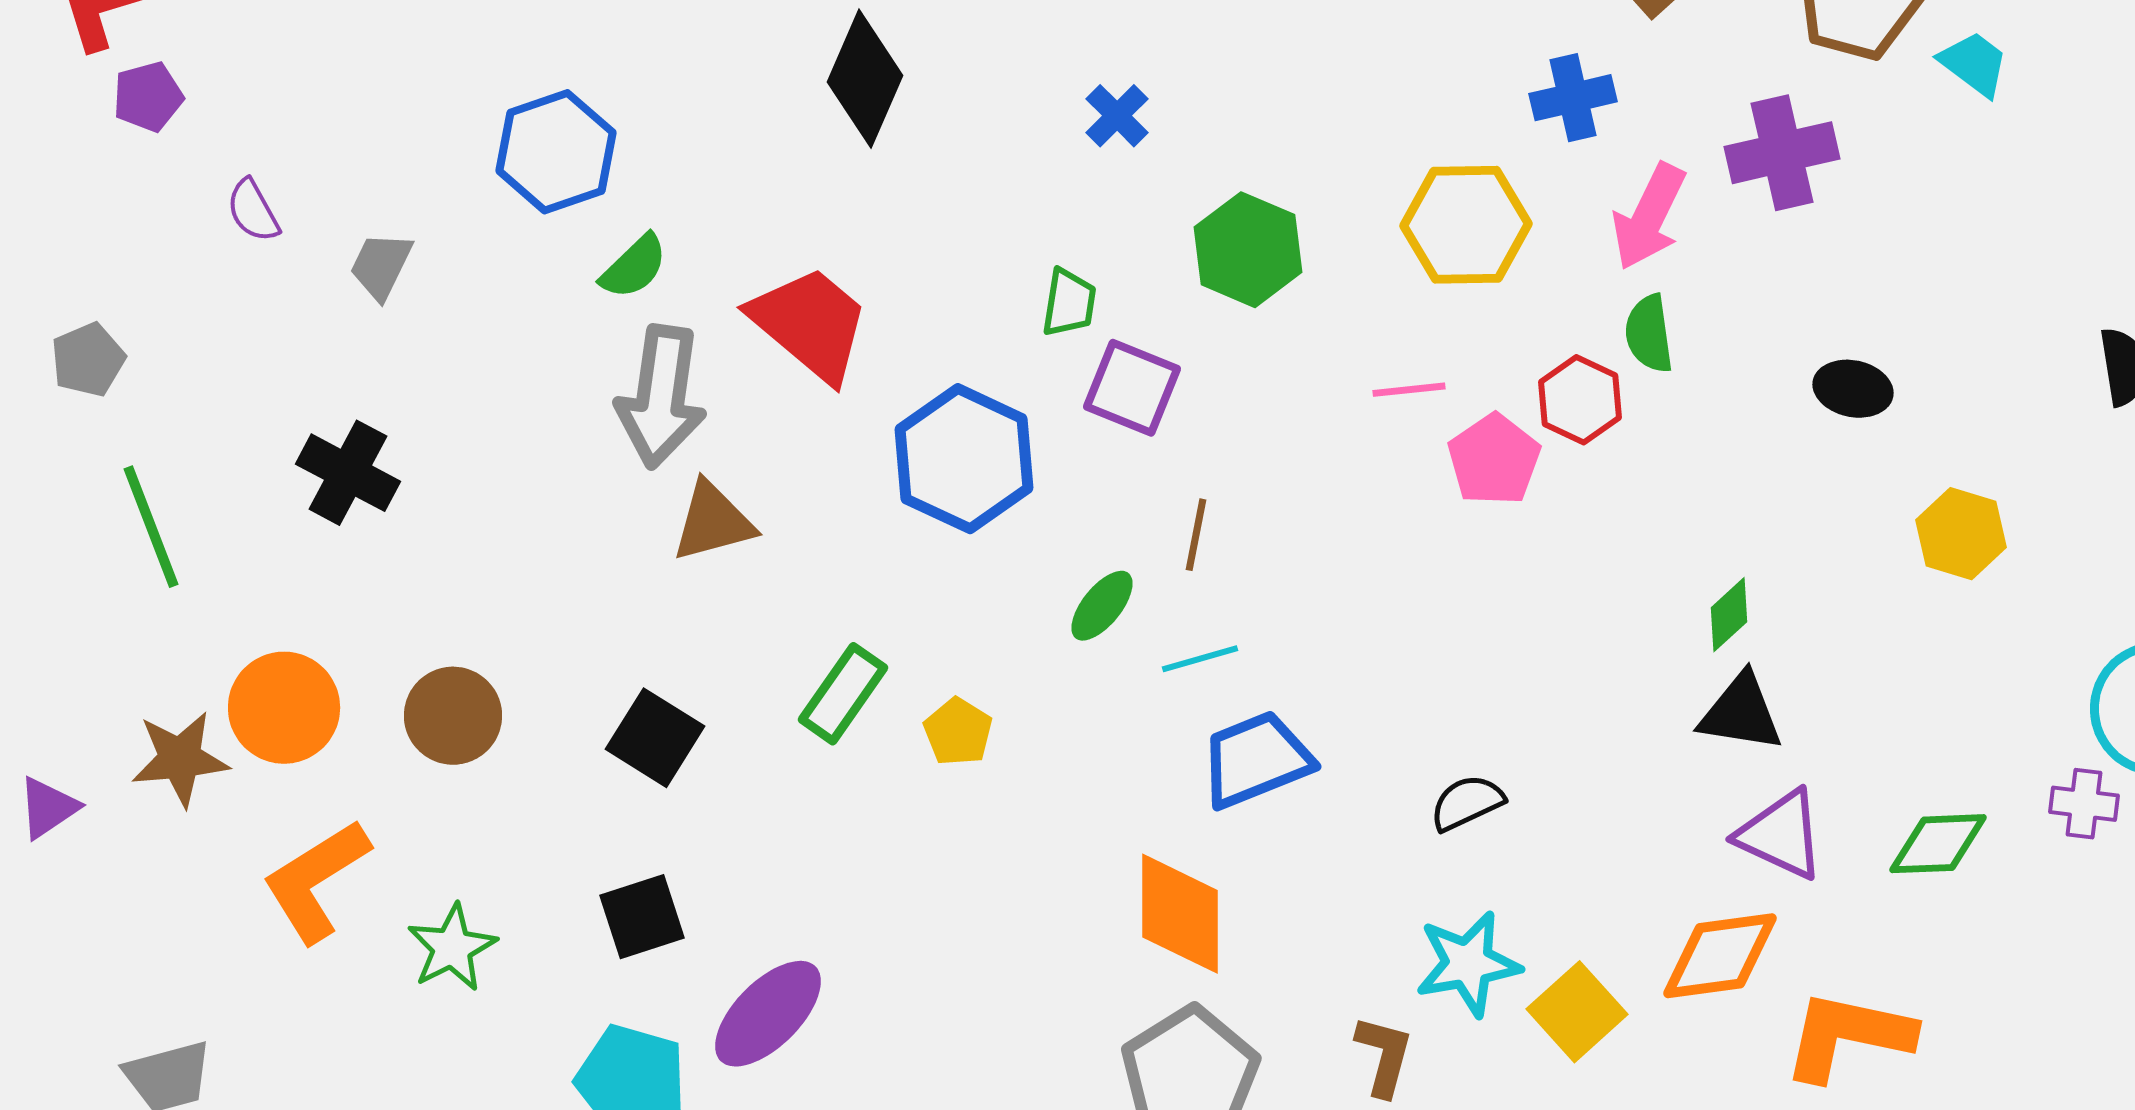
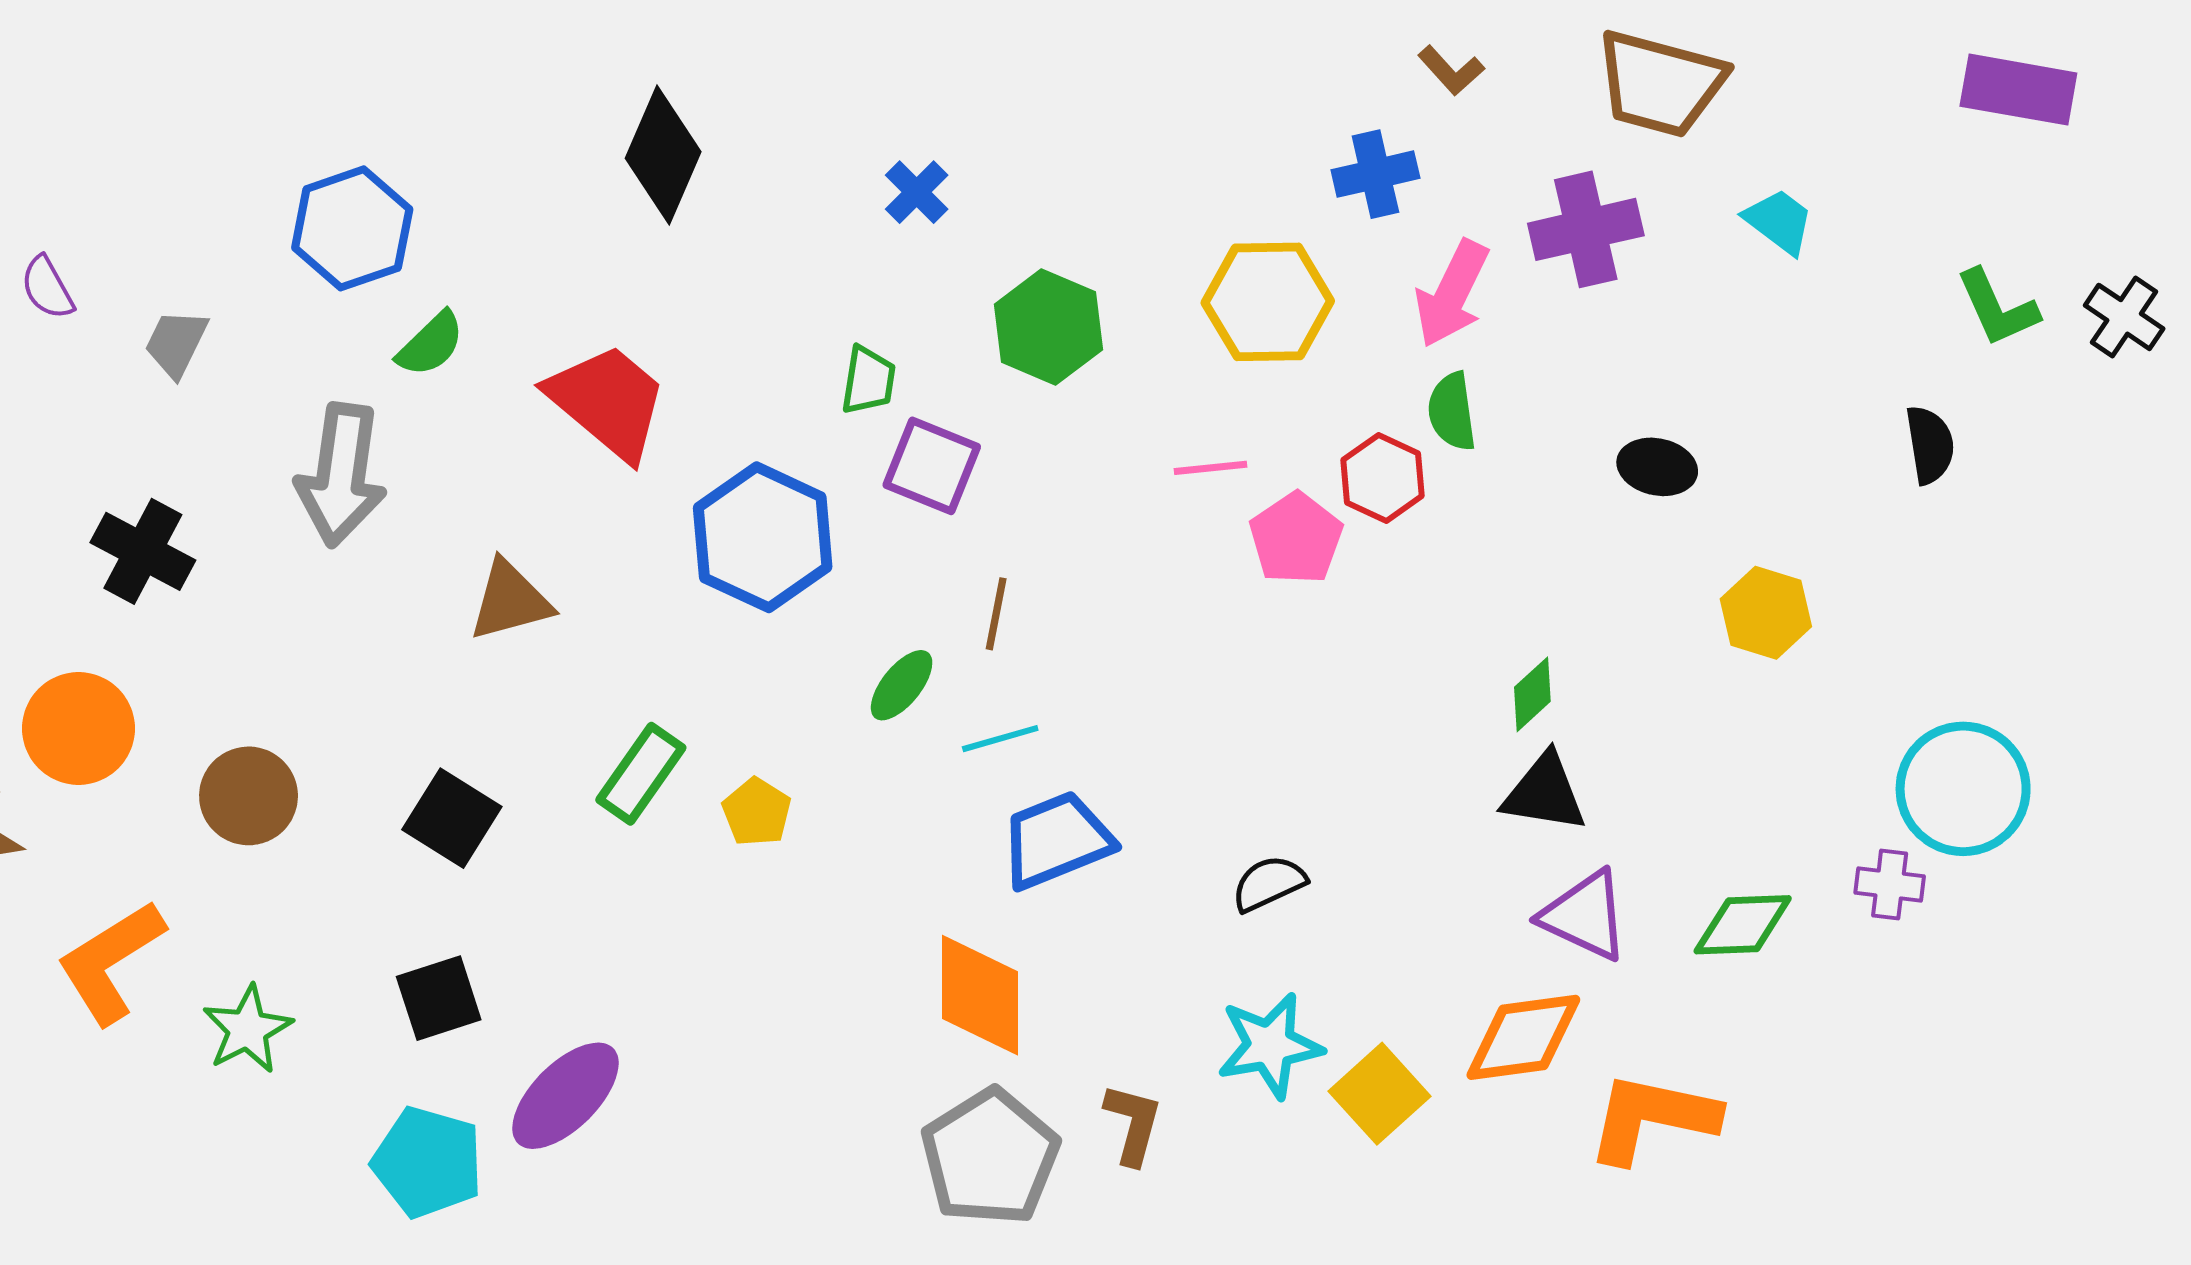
cyan trapezoid: (1974, 64) -> (1779, 221), moved
gray arrow: (661, 397) -> (341, 475), moved
orange circle: (284, 708) -> (78, 728), moved
brown L-shape: (1384, 1056) -> (1133, 1124), moved

